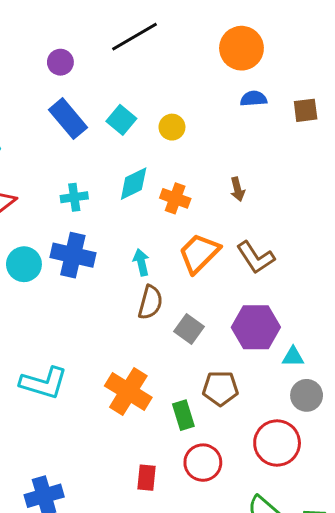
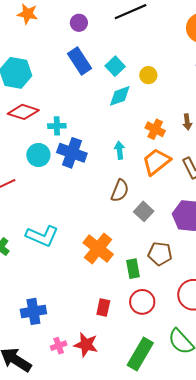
cyan diamond: (134, 184) -> (120, 96), moved
cyan cross: (74, 197) -> (57, 126), moved
orange cross: (175, 198) -> (155, 129), moved
cyan arrow: (141, 262) -> (120, 150), moved

